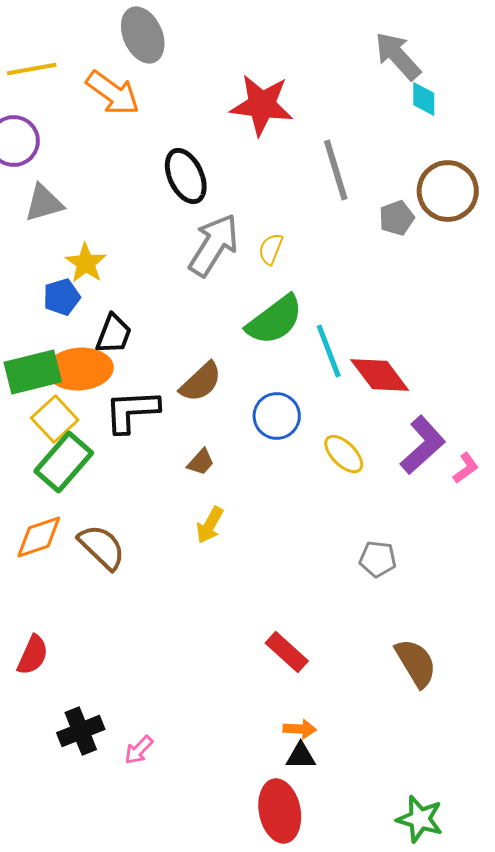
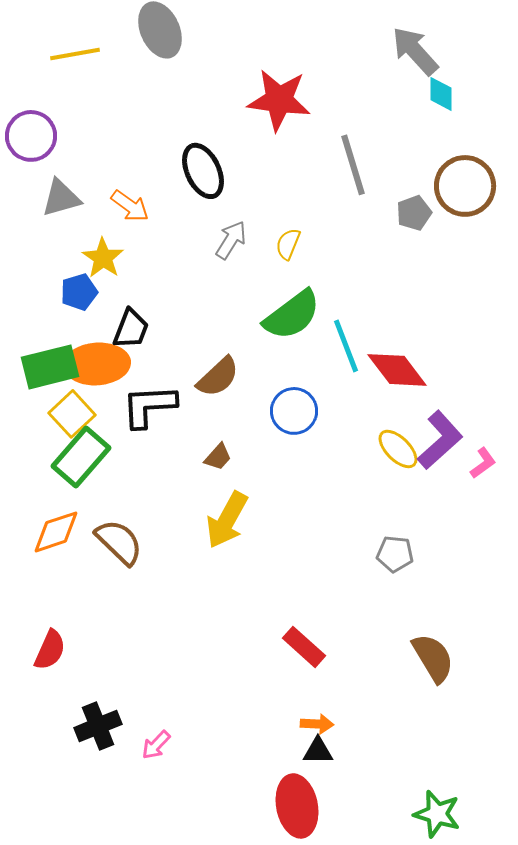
yellow line: (32, 69) -> (75, 54), moved
orange arrow: (113, 93) -> (130, 206), moved, size x0.7
gray arrow: (214, 245) -> (231, 240), size x0.6
yellow ellipse: (344, 454) -> (398, 449), moved
yellow arrow: (210, 525) -> (227, 520), size x1.5

